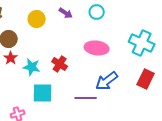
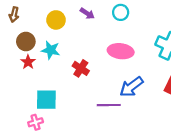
cyan star: (32, 67) -> (51, 50), moved
cyan square: (43, 93) -> (46, 100), moved

